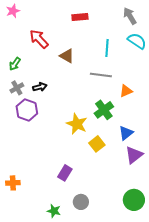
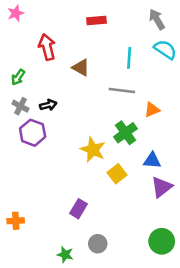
red arrow: (39, 39) -> (47, 47), turned 30
gray cross: (17, 88) -> (21, 106), turned -32
blue triangle: (126, 133) -> (152, 160), turned 42

